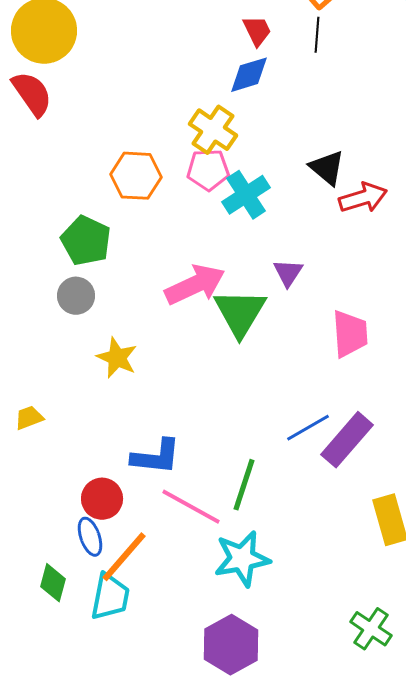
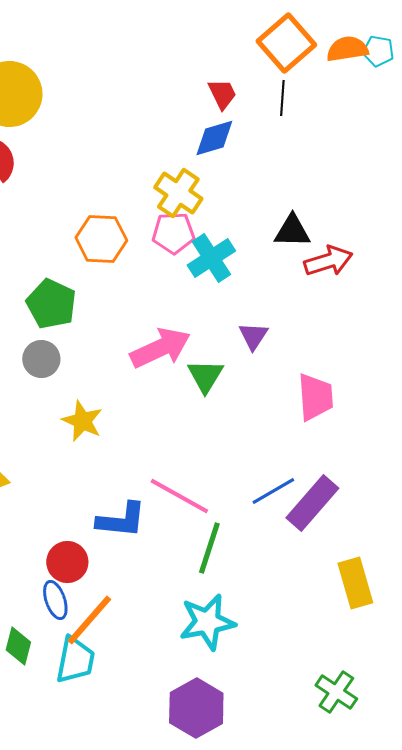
black triangle: (327, 168) -> (292, 231), turned -39
green triangle: (240, 313) -> (205, 376), size x0.7
pink line: (191, 507) -> (179, 496), moved

